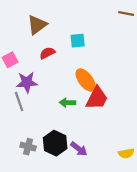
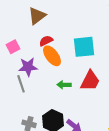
cyan square: (78, 41) -> (84, 47), moved, size x1.6
orange ellipse: (86, 80) -> (52, 56), moved

